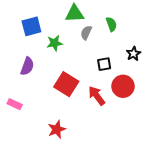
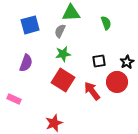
gray semicircle: (86, 33) -> (60, 31), moved
green star: (55, 43) -> (63, 54), moved
black star: (134, 54) -> (127, 62), moved

